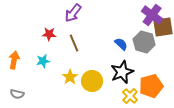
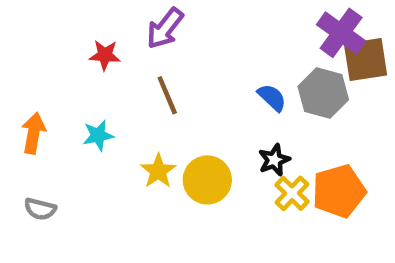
red star: (49, 34) -> (105, 55), moved
black star: (122, 72) -> (274, 160), size x0.6
yellow cross: (130, 96) -> (292, 193), moved

